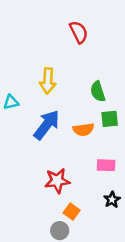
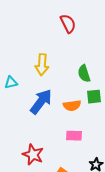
pink rectangle: (106, 165) -> (74, 136), moved
red star: (57, 181) -> (33, 155), moved, turned 30

